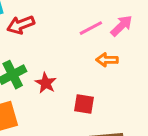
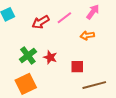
red arrow: (21, 25) -> (41, 22), moved
pink line: (91, 28) -> (64, 18), moved

